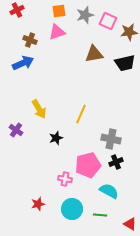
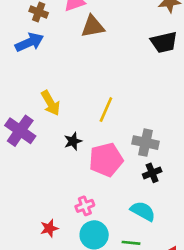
brown triangle: (94, 54) -> (93, 26), moved
purple cross: (16, 130) -> (20, 131), size x1.6
pink pentagon: (88, 165) -> (106, 160), moved
pink cross: (65, 179) -> (85, 206), moved, turned -32

